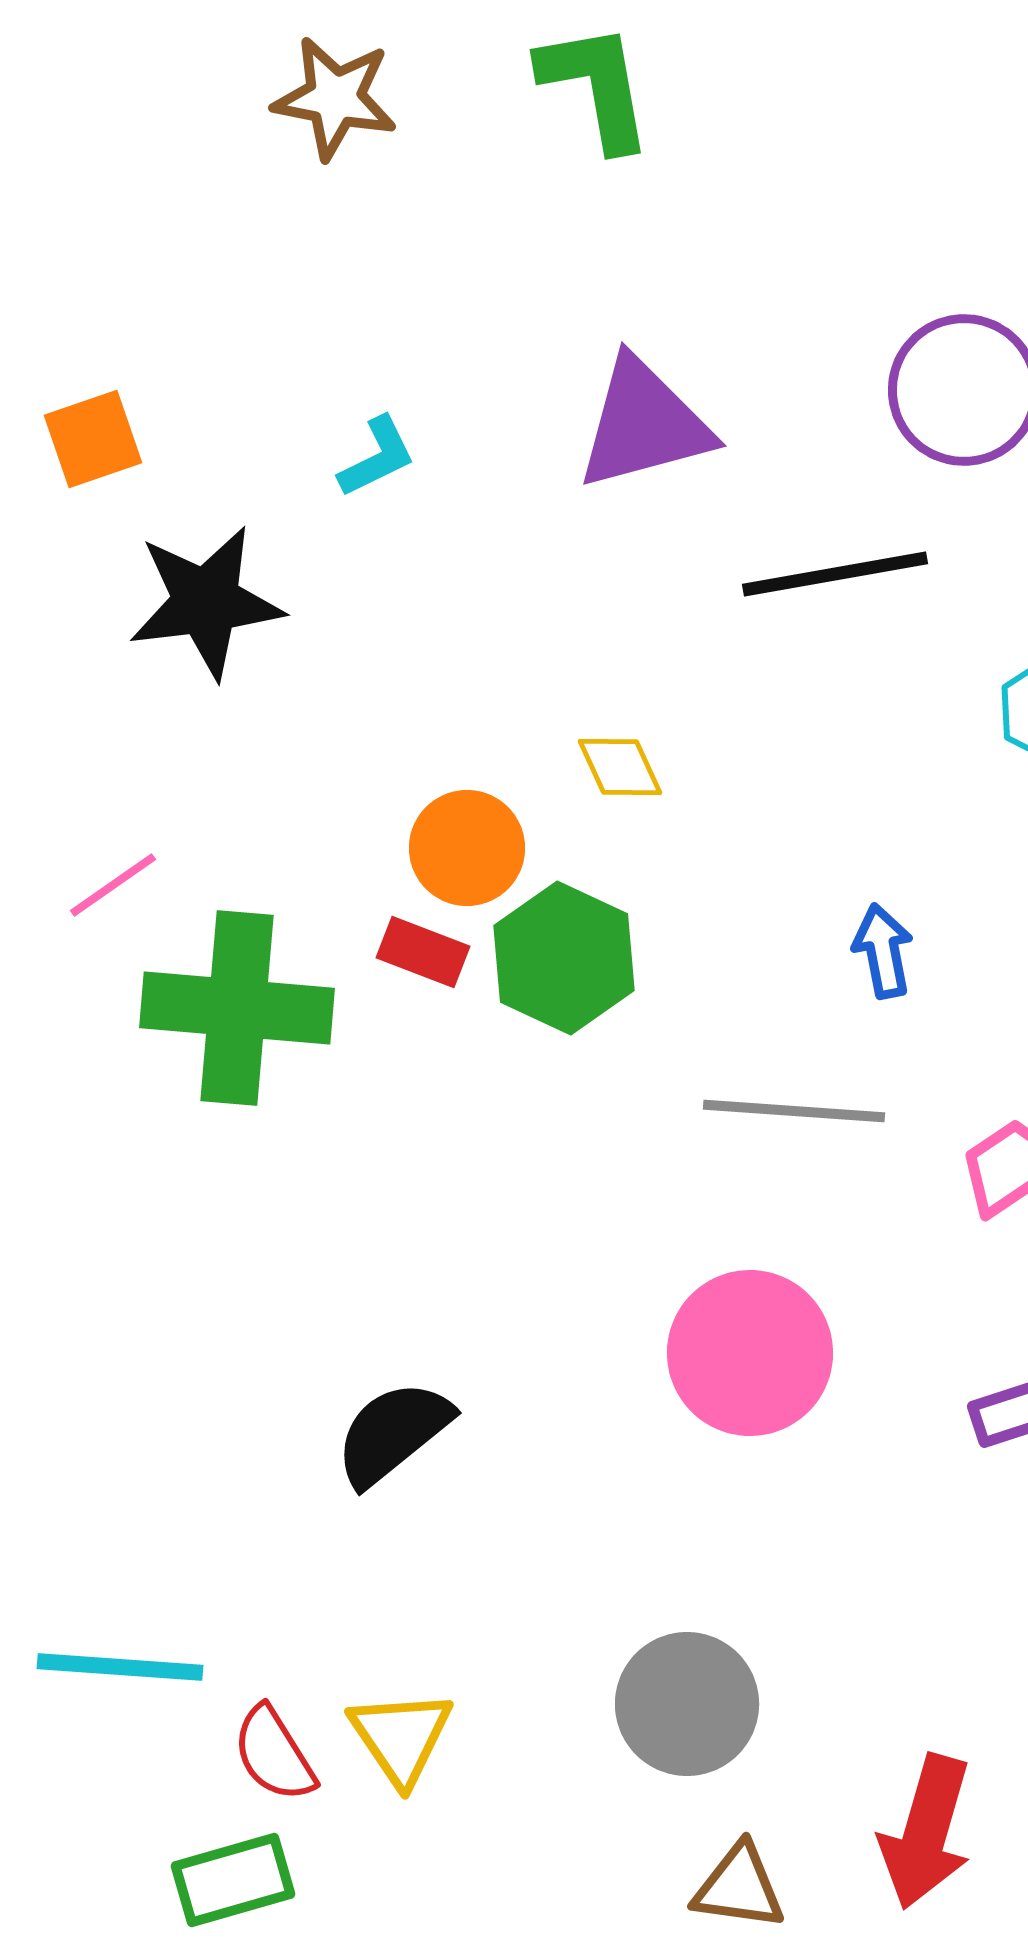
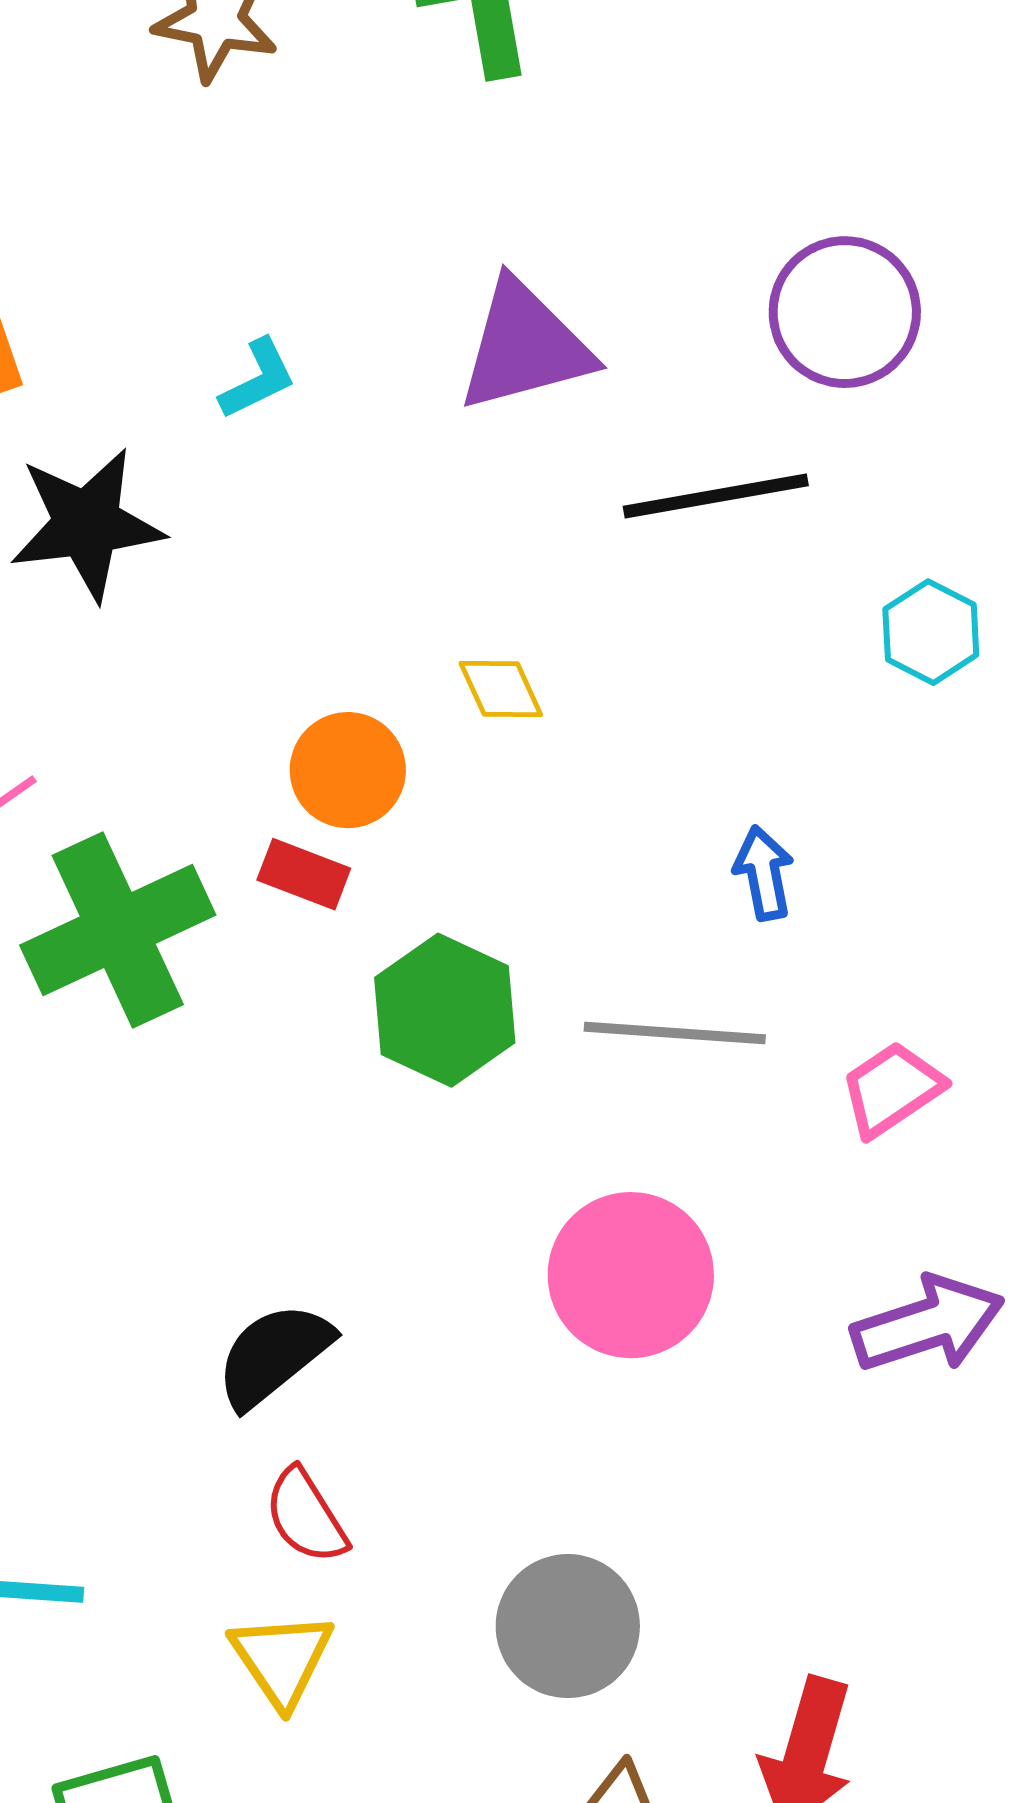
green hexagon: (564, 958) -> (445, 1010), moved
green cross: (237, 1008) -> (118, 930), turned -30
red semicircle: (274, 1754) -> (306, 1516), moved

